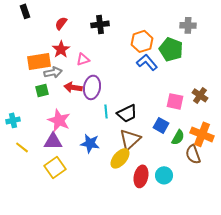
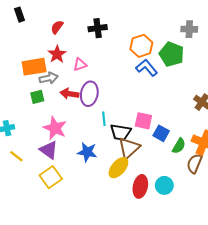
pink square: (175, 101) -> (143, 121), moved
black trapezoid: (127, 113) -> (121, 132), moved, turned 35
purple triangle: (53, 141) -> (49, 150), turned 36
brown semicircle: (193, 154) -> (194, 164), turned 42

